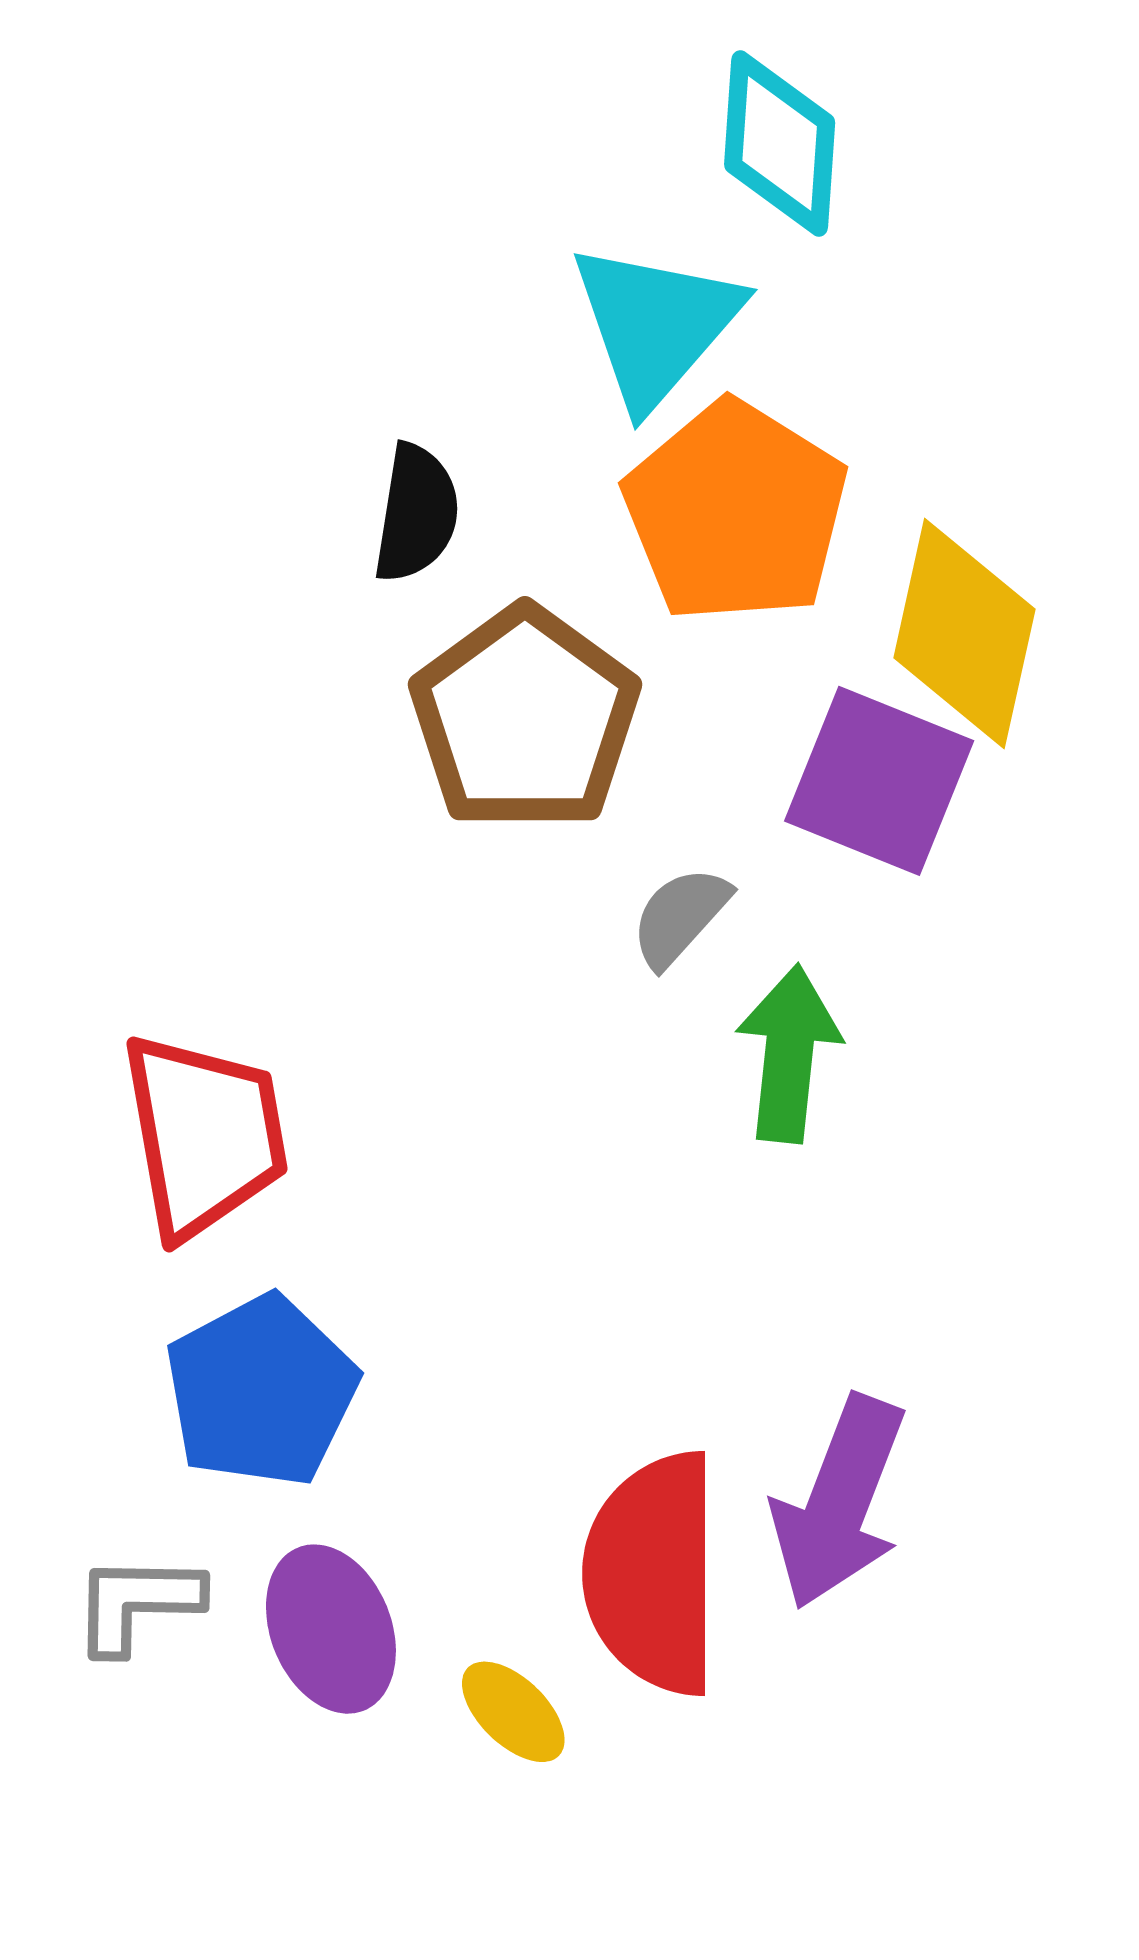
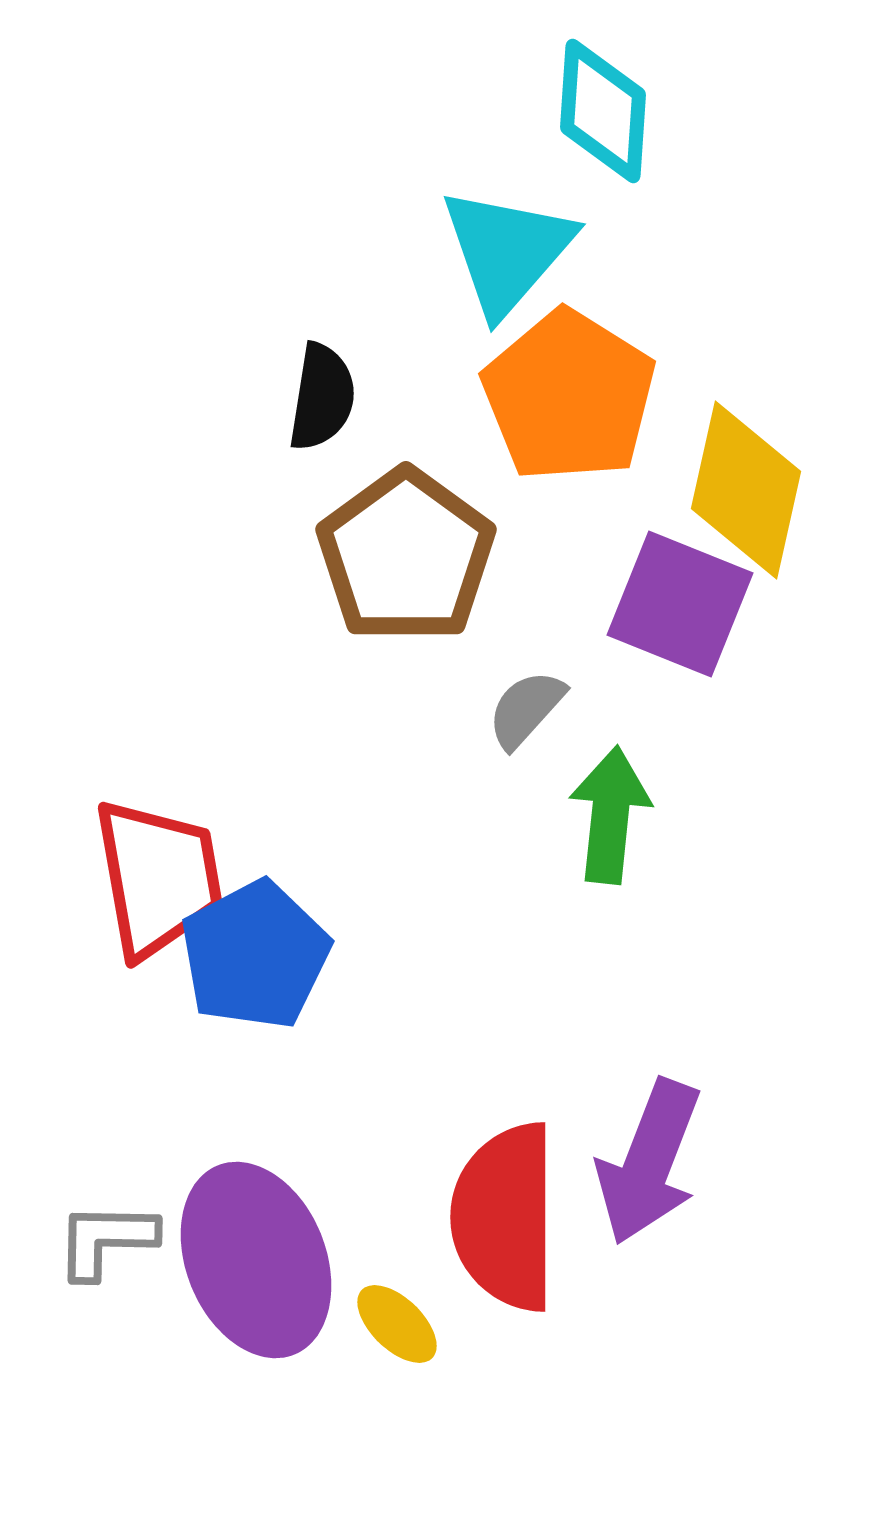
blue pentagon: (261, 1391) -> (255, 955), moved
purple ellipse: (331, 1629) -> (256, 1260), size x1.5

